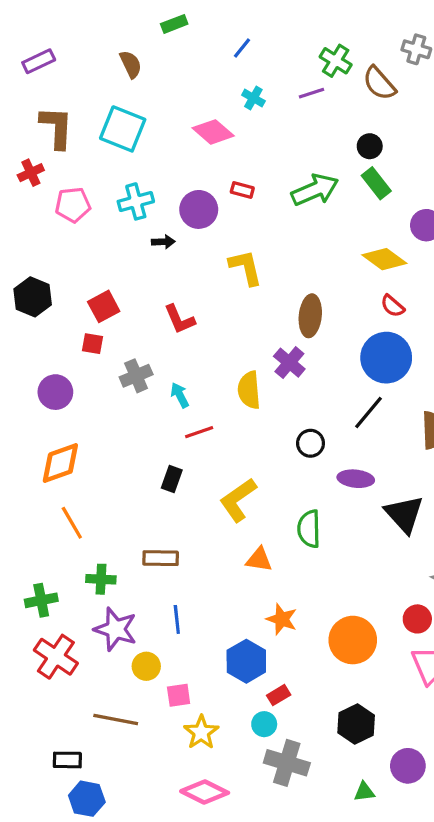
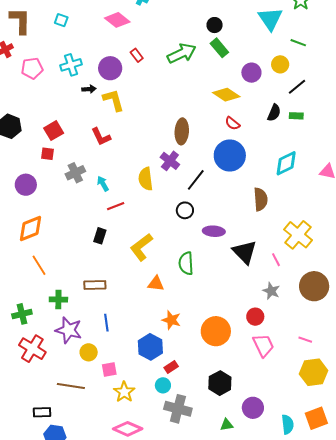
cyan square: (123, 129) -> (61, 20), size x0.5
red rectangle: (242, 190) -> (137, 55), turned 40
yellow L-shape: (246, 267) -> (113, 100), moved
black line: (369, 412) -> (196, 180), moved

